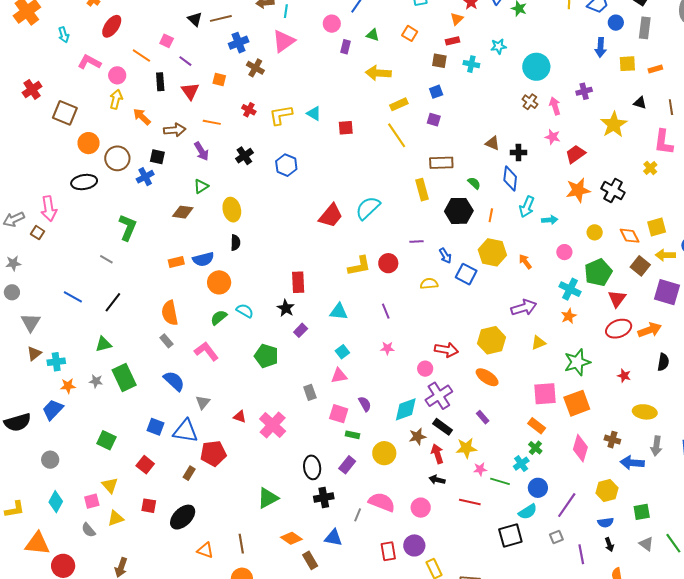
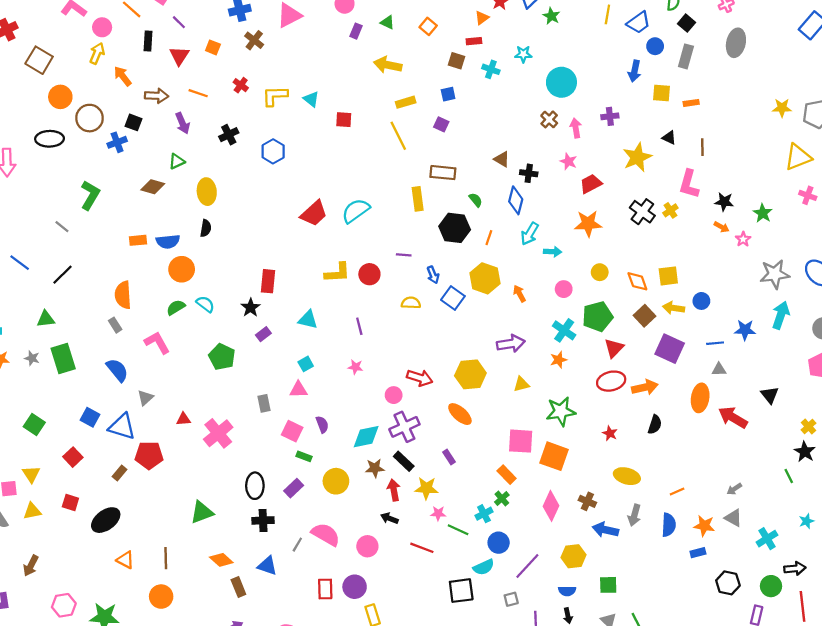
black cross: (613, 191) -> (642, 212), moved
orange square: (577, 403) -> (554, 456), turned 32
red triangle: (240, 417) -> (183, 419), turned -32

